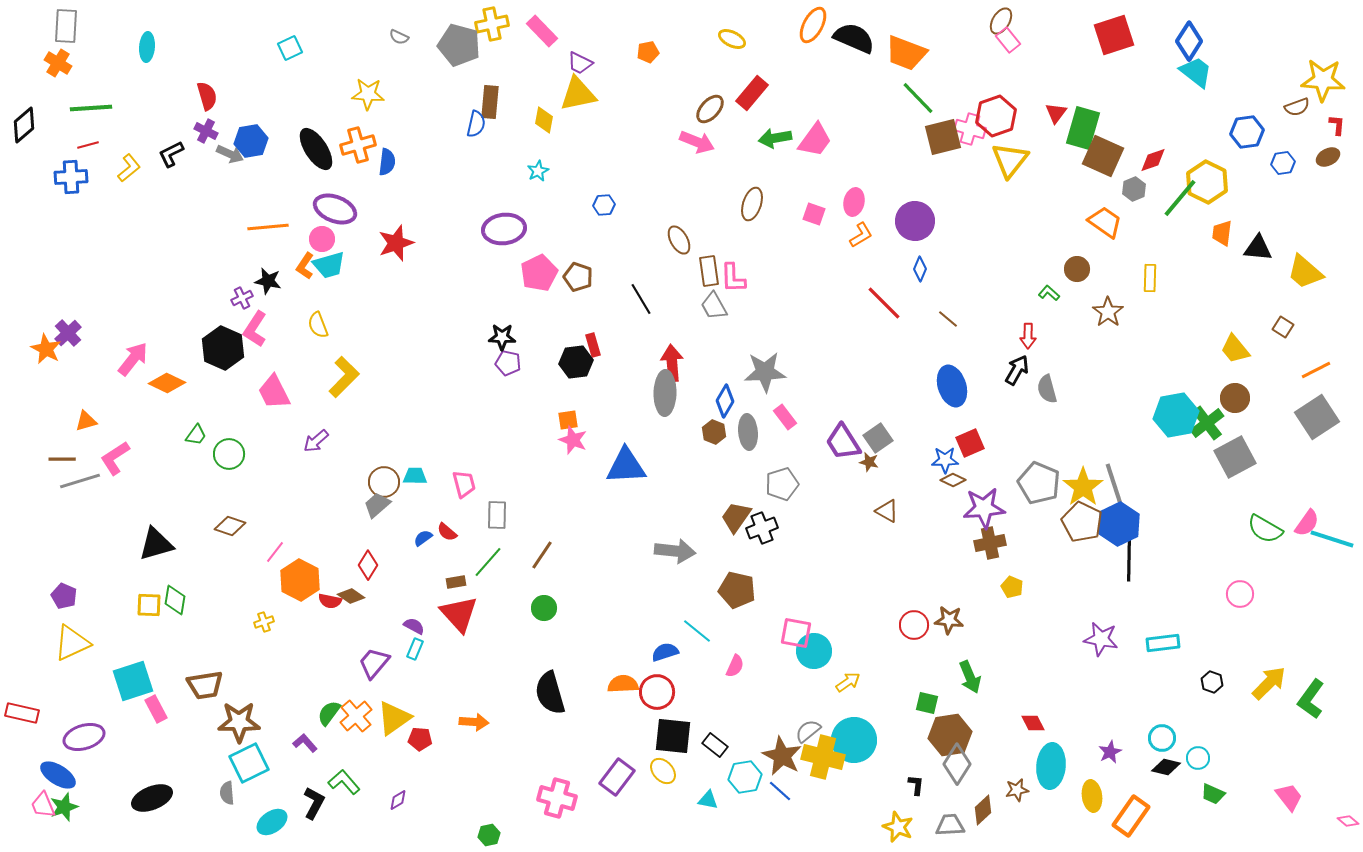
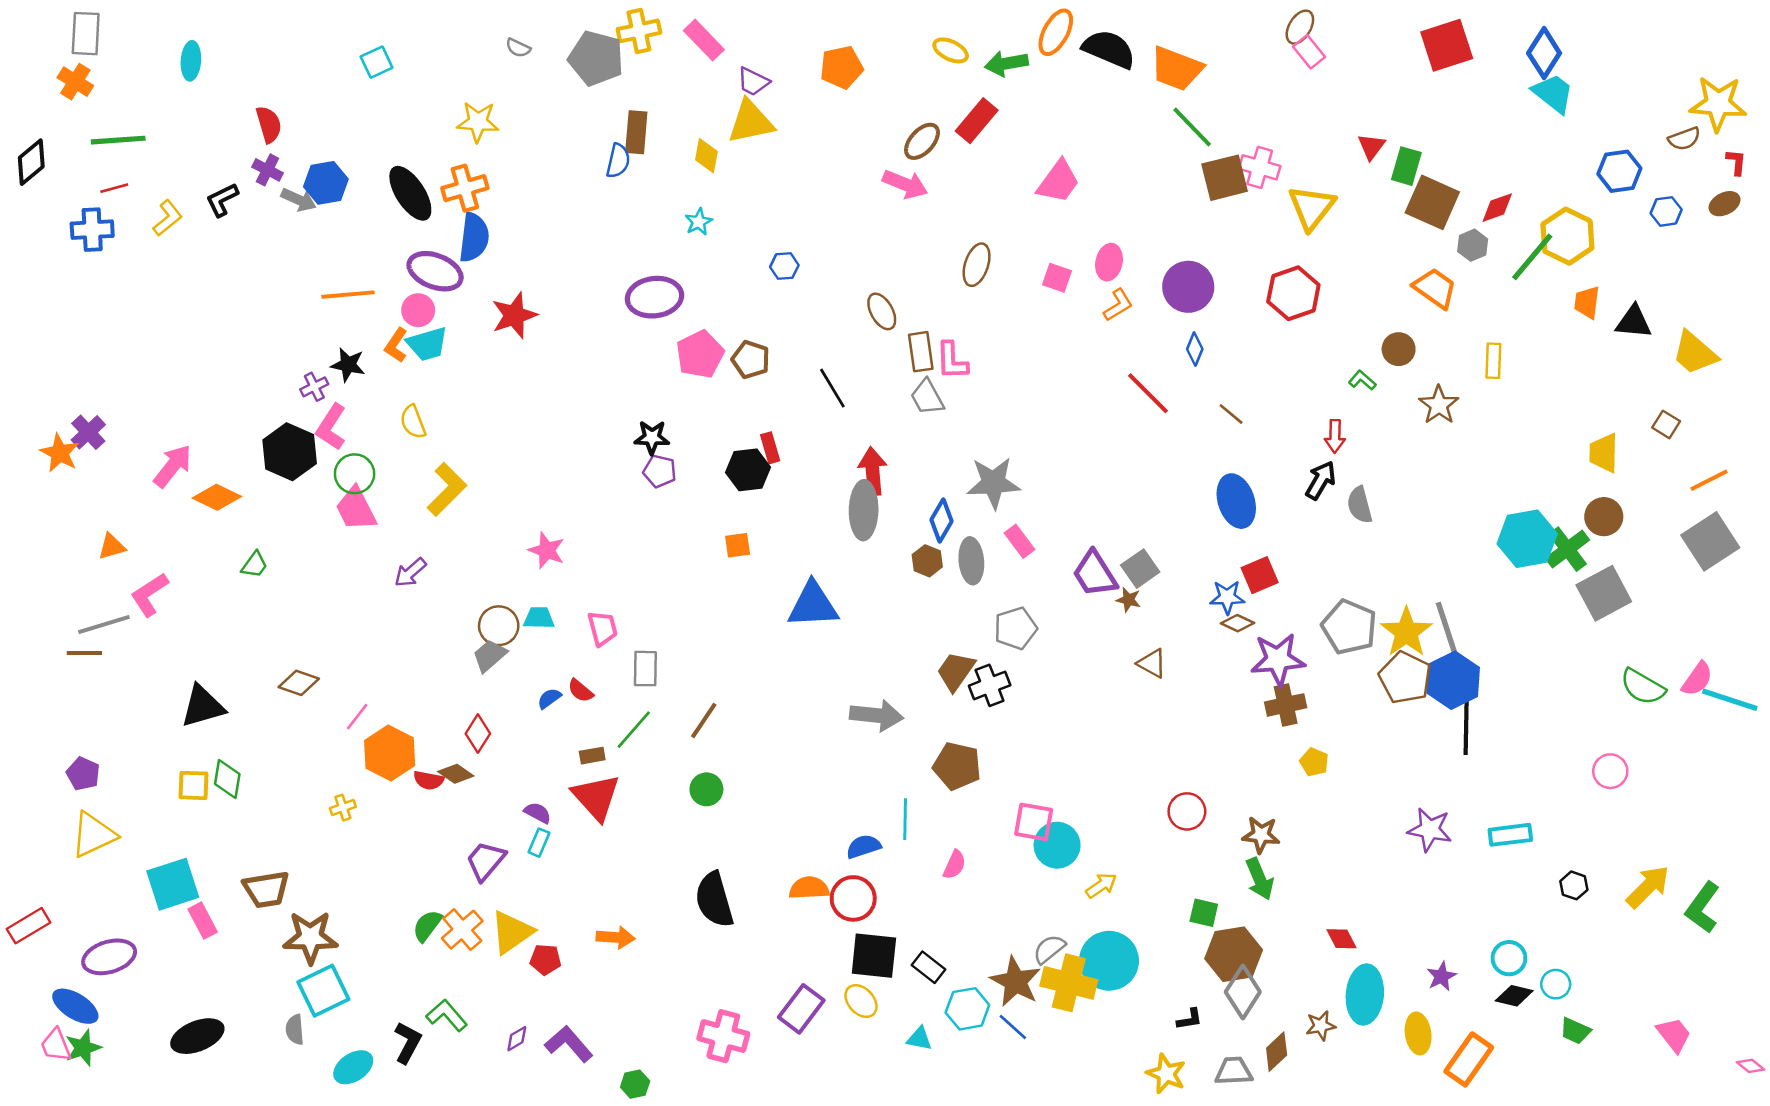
orange pentagon: (648, 52) -> (841, 67), size x1.5
red hexagon: (996, 116) -> (1293, 293), moved
green rectangle: (1083, 128) -> (1406, 166), size x0.7
green arrow: (775, 138) -> (1006, 63), moved
blue semicircle: (387, 162) -> (474, 237), moved, size x1.4
yellow trapezoid: (1235, 349) -> (1604, 453), turned 40
pink star: (573, 440) -> (547, 550), moved
green circle: (229, 454) -> (355, 474), moved
brown line: (62, 459) -> (84, 653), moved
brown star: (949, 620) -> (1261, 835), moved
cyan line: (697, 631) -> (905, 819), turned 52
red rectangle: (22, 713) -> (29, 926), turned -44
purple L-shape: (305, 743) -> (569, 1044), moved, size x1.5
black L-shape: (916, 785) -> (1190, 1019), turned 75

